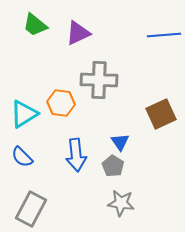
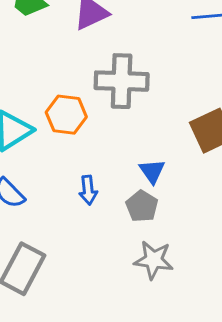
blue arrow: (76, 155) -> (88, 190), size x0.6

